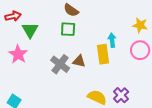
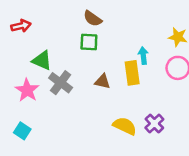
green triangle: (30, 30) -> (42, 61), moved, turned -36
pink star: (18, 54) -> (27, 90), moved
gray cross: (60, 64) -> (61, 83), moved

